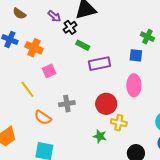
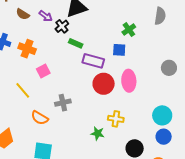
brown semicircle: (19, 14) -> (23, 14), moved
green cross: (147, 37) -> (129, 30), moved, turned 32
blue square: (136, 55) -> (119, 50), moved
purple rectangle: (99, 64) -> (93, 61), turned 30
red circle: (106, 104) -> (104, 84), moved

